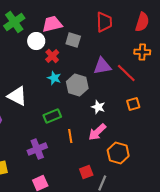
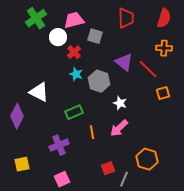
purple triangle: (102, 66) -> (124, 62), turned 48
orange square: (133, 104) -> (163, 93), moved
orange hexagon: (118, 153) -> (147, 159), moved

